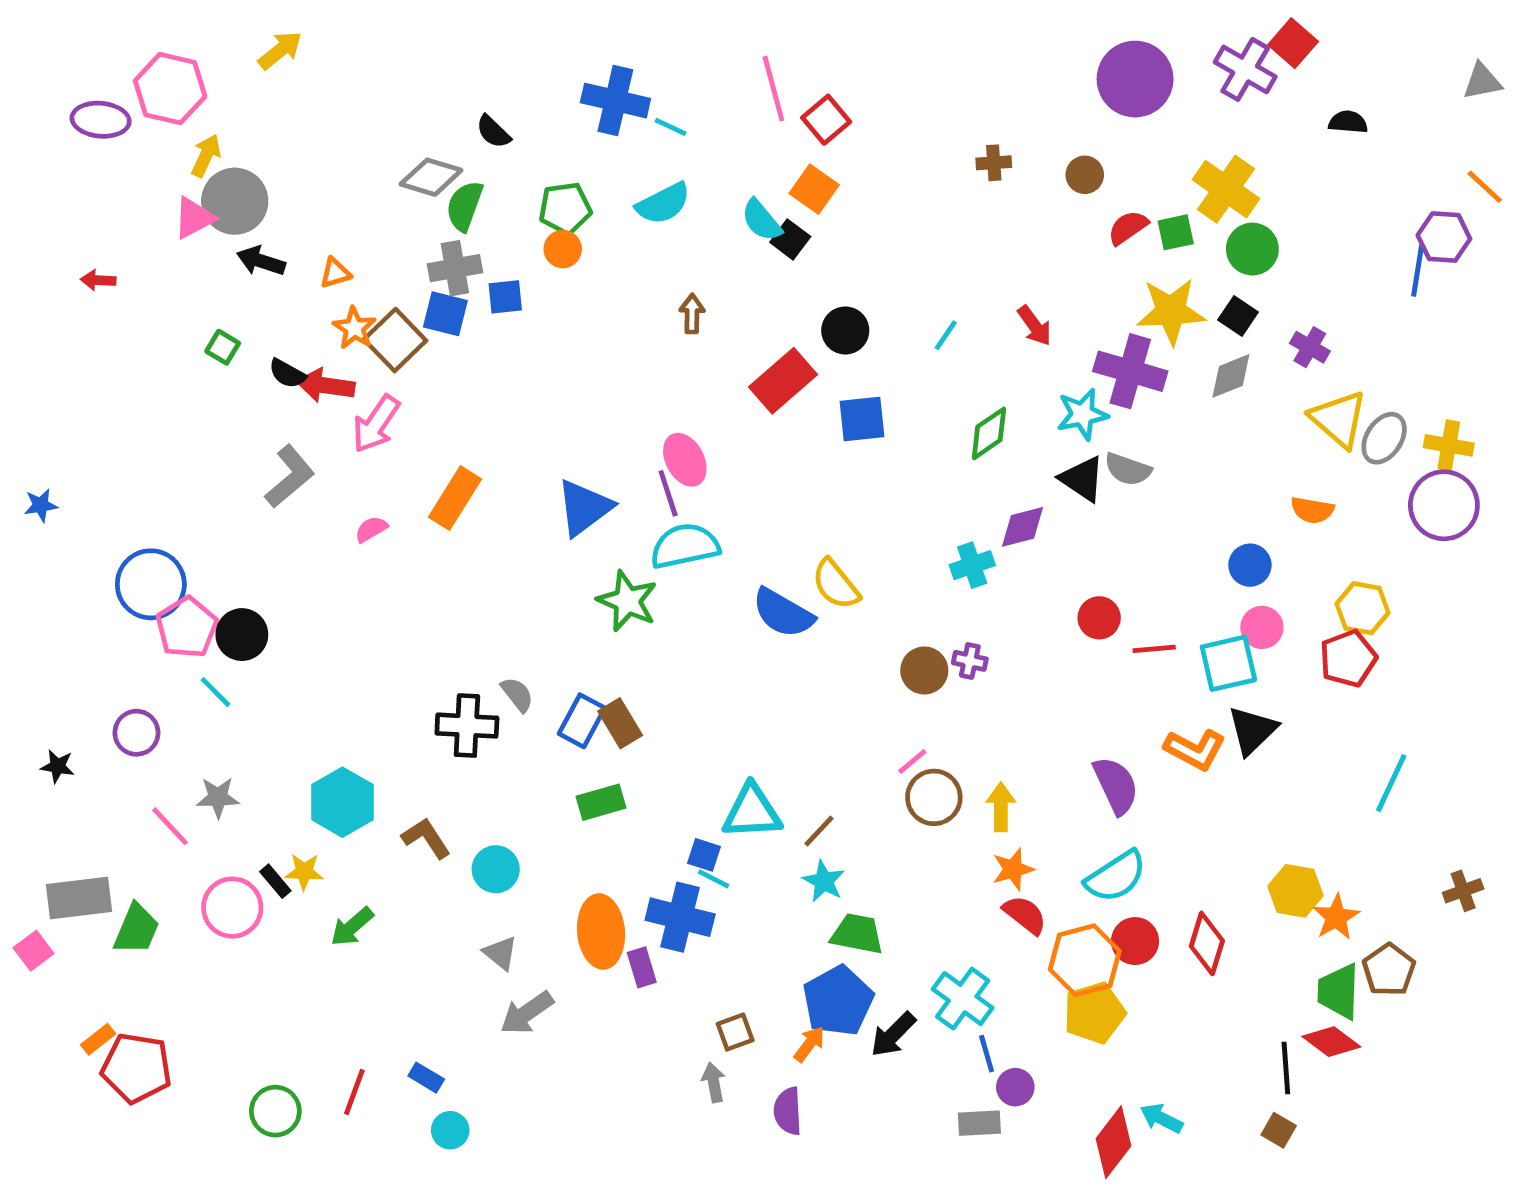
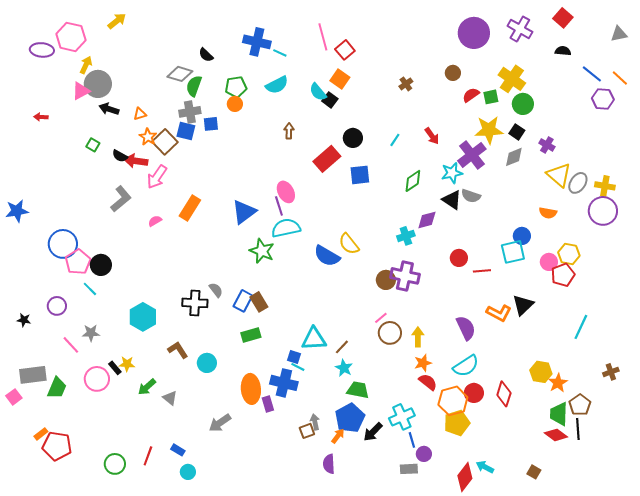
red square: (1293, 43) -> (563, 18), moved
brown cross: (994, 163) -> (406, 84), moved, turned -32
blue line: (1418, 271) -> (592, 74), moved, turned -60
purple cross: (1130, 371) -> (472, 155), turned 36
blue star: (41, 505) -> (17, 211), size x1.6
pink circle: (1262, 627) -> (549, 262), moved
purple cross: (970, 661) -> (405, 276), size x2.0
cyan square: (1228, 663) -> (513, 252), moved
cyan hexagon: (342, 802) -> (143, 317), moved
gray triangle: (500, 953) -> (170, 398), moved
cyan cross: (963, 999) -> (402, 417), turned 30
black line: (1286, 1068) -> (578, 429), moved
gray arrow: (714, 1082) -> (315, 422), moved

